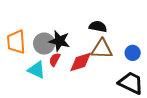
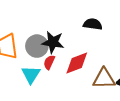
brown triangle: (102, 49) -> (104, 79), moved
cyan triangle: (37, 70) -> (31, 75), turned 42

